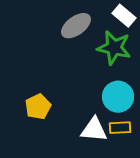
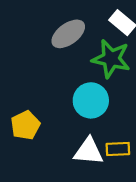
cyan circle: (118, 97) -> (91, 100), moved

